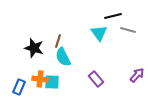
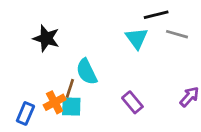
brown line: (58, 41) -> (70, 88), moved
black star: (34, 48) -> (46, 38), moved
orange cross: (40, 79) -> (55, 102), turned -35

